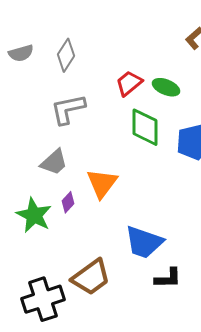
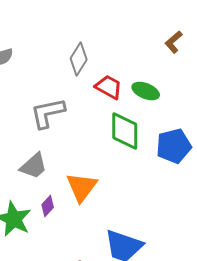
gray diamond: (66, 55) -> (79, 59), moved
red trapezoid: (129, 83) -> (109, 87), turned 68

